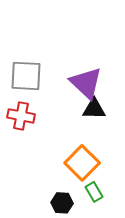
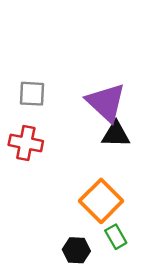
gray square: (26, 76) -> (32, 94), size x0.7

